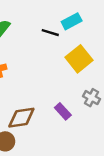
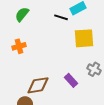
yellow square: (79, 59) -> (84, 38), turned 35

